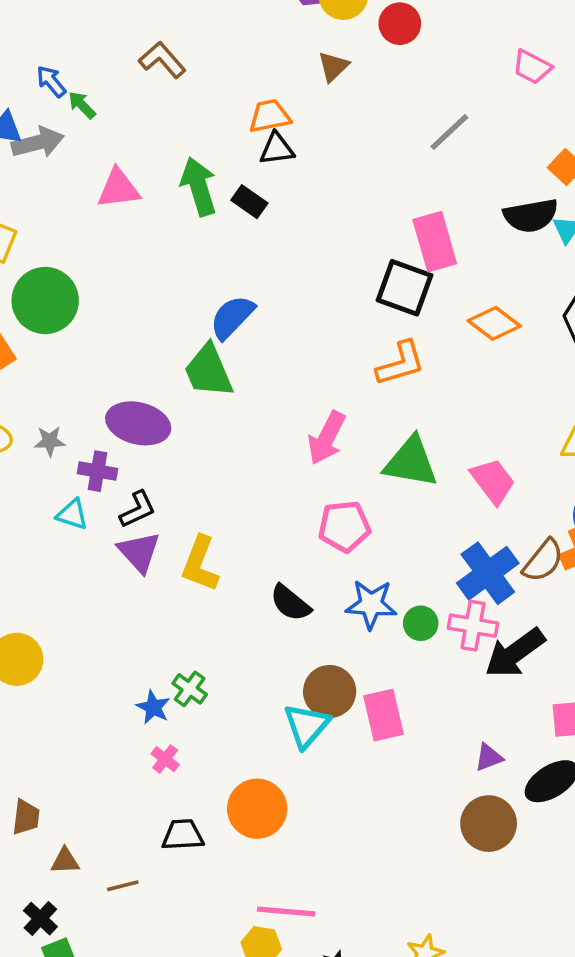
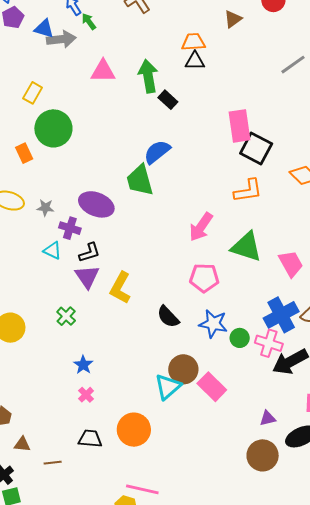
black rectangle: (249, 202) -> (168, 100), moved
pink rectangle: (435, 242) -> (239, 126), moved
green cross: (190, 689) -> (66, 316), moved
pink rectangle: (384, 715) -> (212, 387), turned -40

